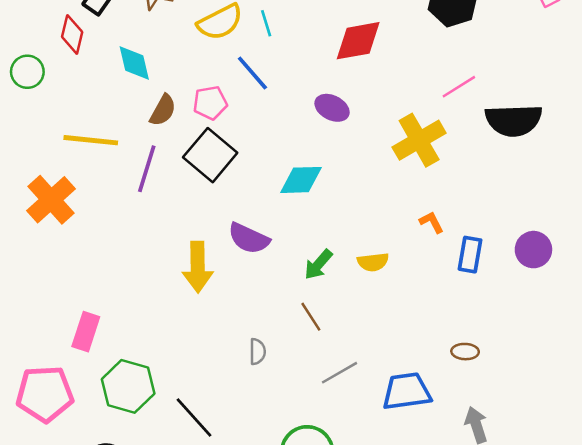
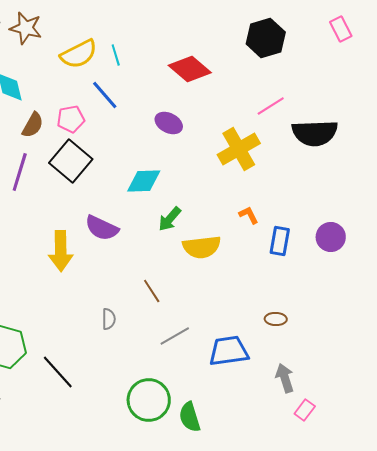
red diamond: (358, 41) -> (190, 69), turned 51
yellow semicircle: (373, 262) -> (202, 247), size x1.5
green arrow: (318, 264) -> (170, 219), moved

